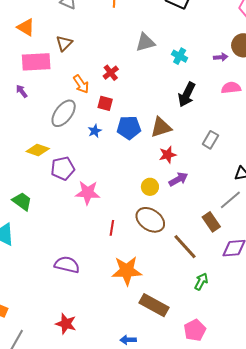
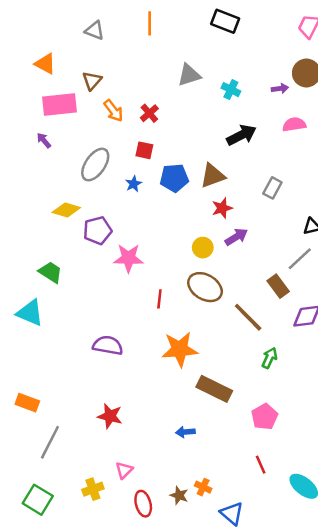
orange arrow: (81, 84) -> (113, 111), moved
black arrow: (187, 95) -> (241, 135), turned -140

